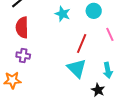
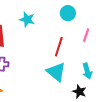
cyan star: (63, 14) -> (27, 19), moved
pink line: (110, 34) -> (86, 35), turned 48

